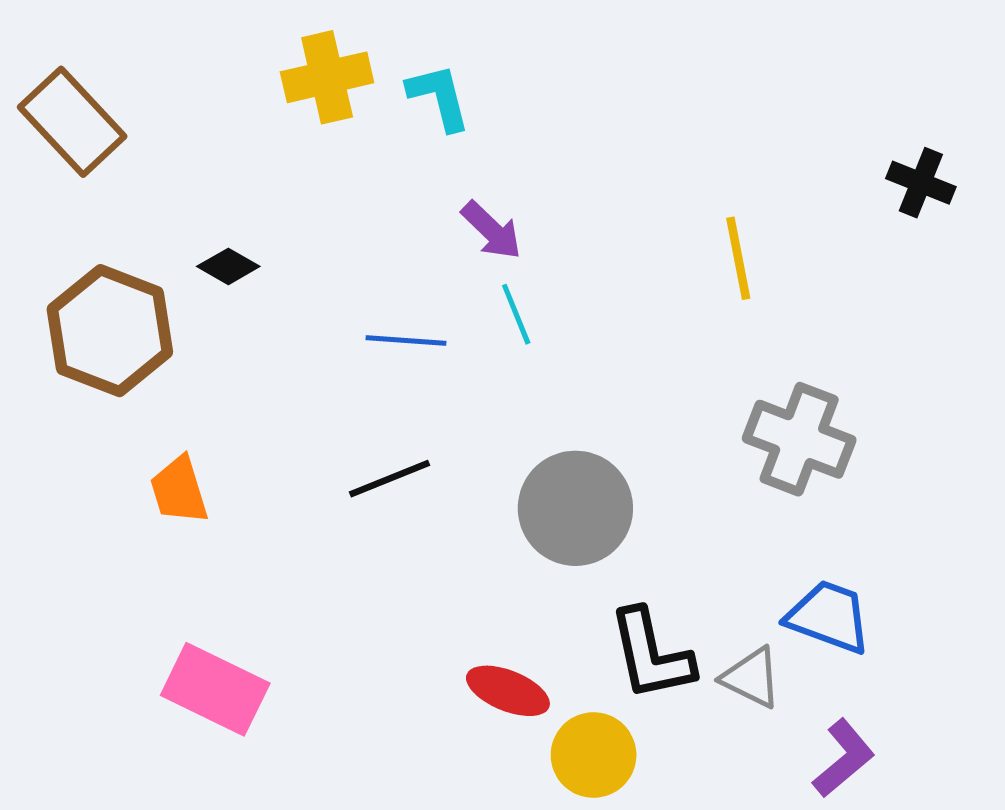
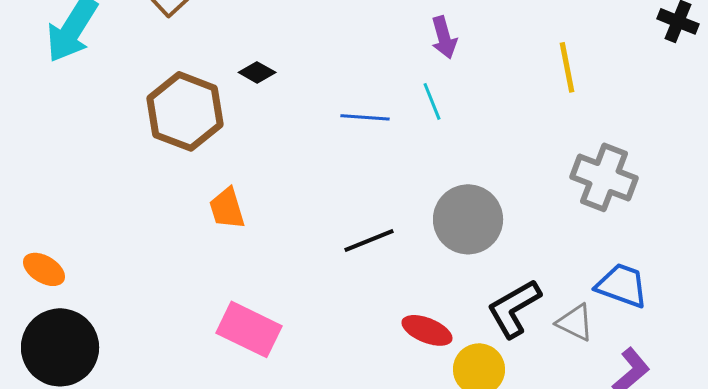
purple arrow: (492, 230) -> (444, 37), moved, turned 30
black line: (390, 479) -> (369, 240), moved
black L-shape: (651, 655) -> (514, 308), turned 72

